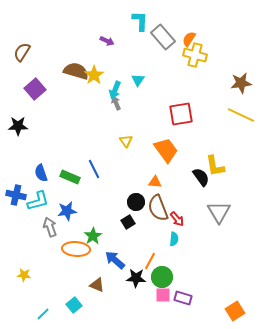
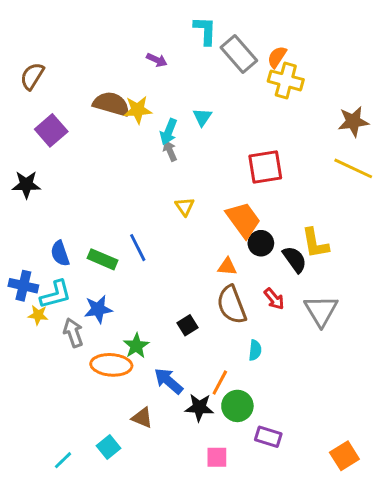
yellow star: (94, 75) -> (138, 110), turned 30
black circle: (136, 202) -> (261, 243), moved
red arrow: (177, 219) -> (274, 299), moved
yellow star: (24, 275) -> (38, 315), moved
pink square: (163, 295) -> (217, 457), moved

